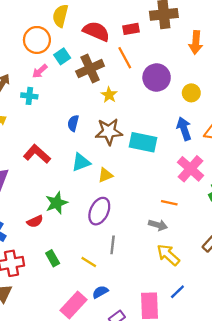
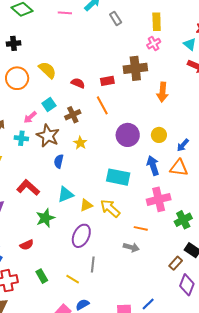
yellow semicircle: (60, 16) -> (47, 70), turned 120
red semicircle: (96, 31) -> (78, 83), size x0.6
orange circle: (37, 40) -> (17, 78), moved
brown cross: (90, 69) -> (73, 115), size x0.7
purple circle: (157, 78) -> (128, 135), moved
yellow star: (109, 95) -> (80, 143), moved
brown star: (109, 132) -> (48, 136), moved, turned 30
pink cross: (191, 169) -> (159, 199), turned 35
green star: (56, 203) -> (45, 218), moved
yellow arrow: (168, 255) -> (110, 208), moved

